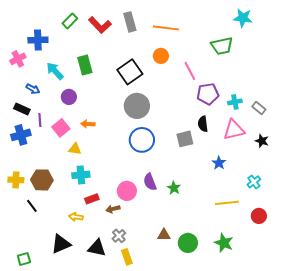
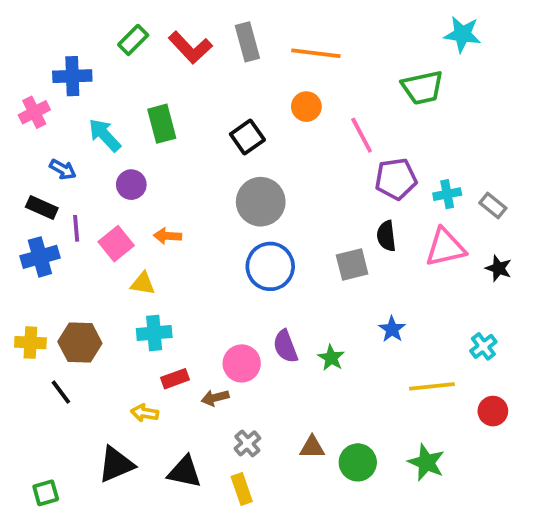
black square: (130, 72) -> (247, 137), size x0.7
blue star: (219, 163) -> (392, 329), moved
gray cross: (119, 236) -> (247, 443), moved

